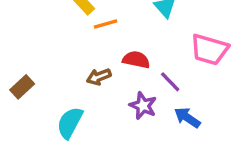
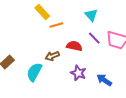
purple line: (170, 82) -> (94, 38), moved
cyan semicircle: (70, 123) -> (34, 72), moved

